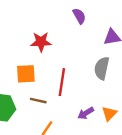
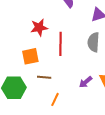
red line: (62, 82) -> (60, 44), moved

